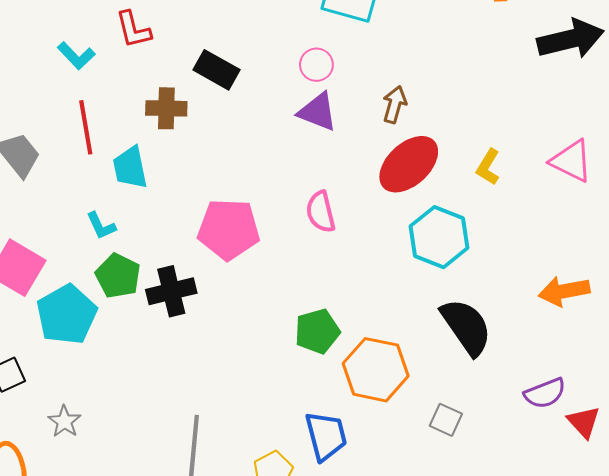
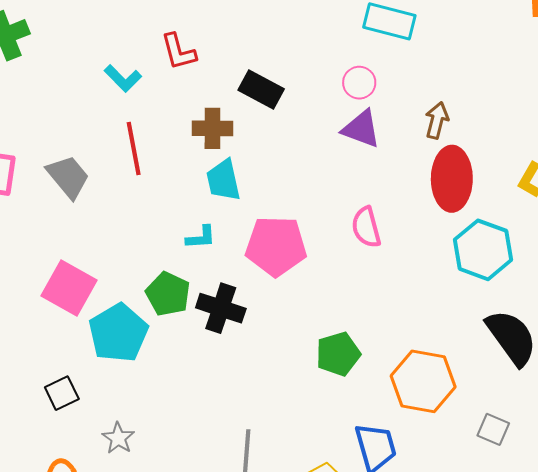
red ellipse: (409, 164) -> (452, 179), turned -46
cyan trapezoid: (130, 168) -> (223, 180), moved
cyan L-shape: (101, 226) -> (201, 237), moved, turned -68
black cross: (171, 291) -> (221, 308), turned 33
green pentagon: (317, 331) -> (338, 354), moved

